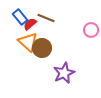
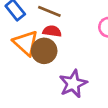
red semicircle: (30, 24) -> (52, 31), moved, turned 48

